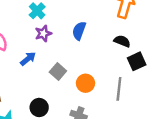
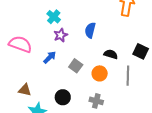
black semicircle: (122, 41) -> (111, 54), moved
black square: (137, 61) -> (141, 51), turned -35

